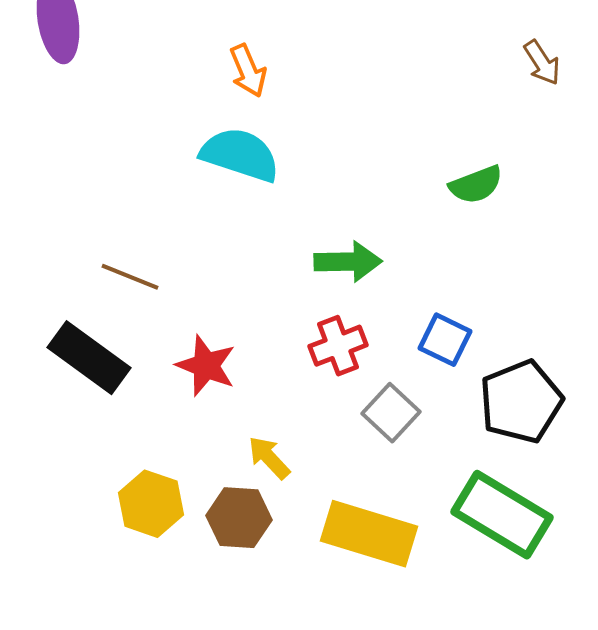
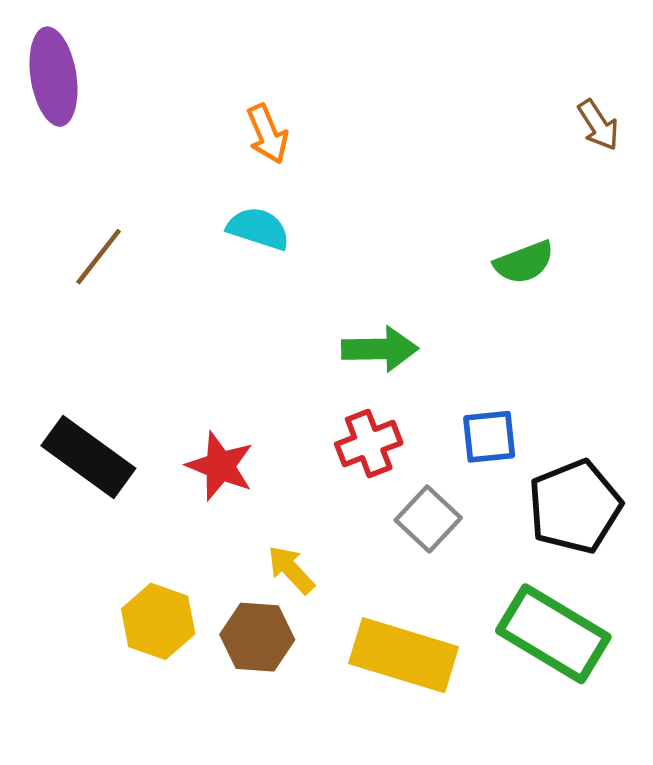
cyan semicircle: (240, 155) -> (258, 229), size x0.7
brown line: (130, 277) -> (99, 257), moved, turned -74
blue square: (445, 340) -> (489, 437), turned -32

